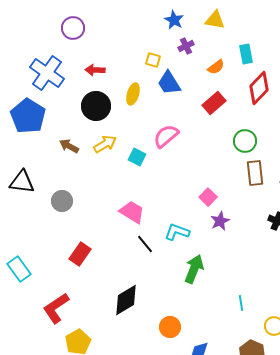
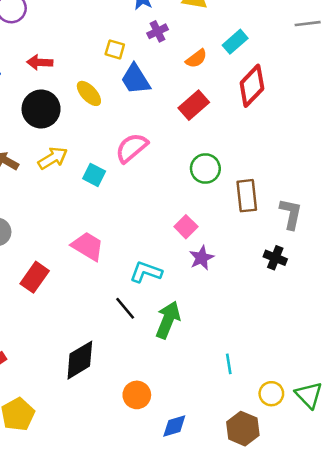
cyan rectangle: (246, 54) -> (235, 42), turned 60
yellow ellipse: (133, 94) -> (89, 93), turned -60
green circle: (245, 141) -> (205, 169), moved
black line: (145, 244) -> (125, 308), moved
red rectangle: (80, 254) -> (35, 277), moved

